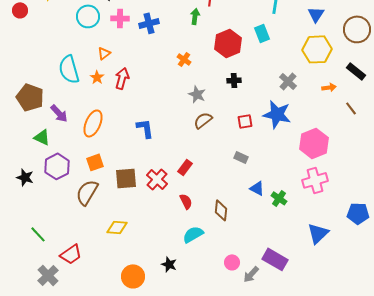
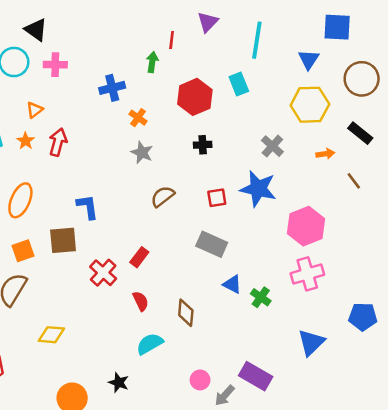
blue cross: (149, 23) -> (112, 88), moved
gray star: (197, 94) -> (142, 152), moved
gray rectangle: (241, 157) -> (212, 244), size x1.6
brown square: (126, 178) -> (63, 240), moved

